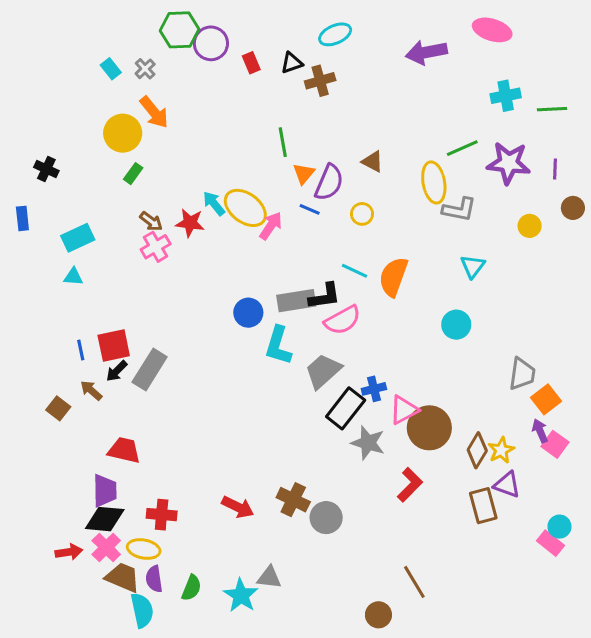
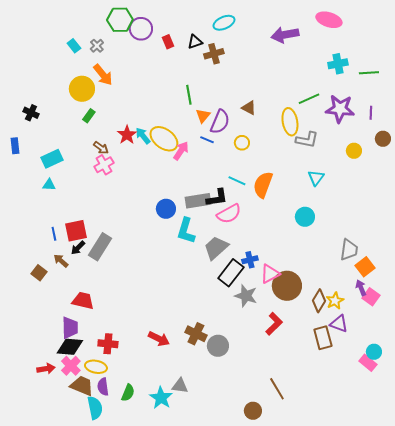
red star: (190, 223) -> (127, 135), moved, turned 30

